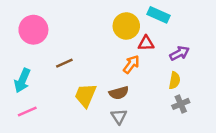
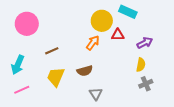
orange arrow: (131, 64) -> (93, 43), moved
brown semicircle: (119, 93) -> (85, 71), moved
yellow trapezoid: (85, 95) -> (56, 77), moved

